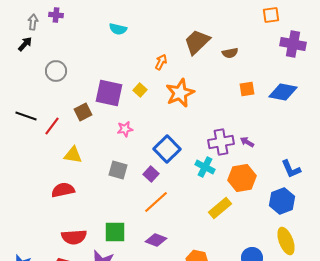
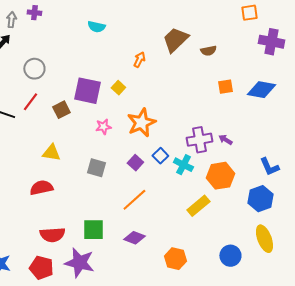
orange star: (180, 93) -> (141, 123), moved
red line: (52, 126) -> (30, 102), moved
blue square: (167, 149) -> (160, 156), moved, size x0.6
purple square: (151, 174) -> (135, 163), moved

